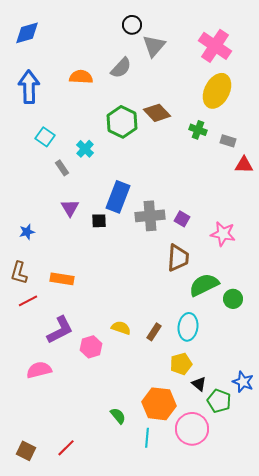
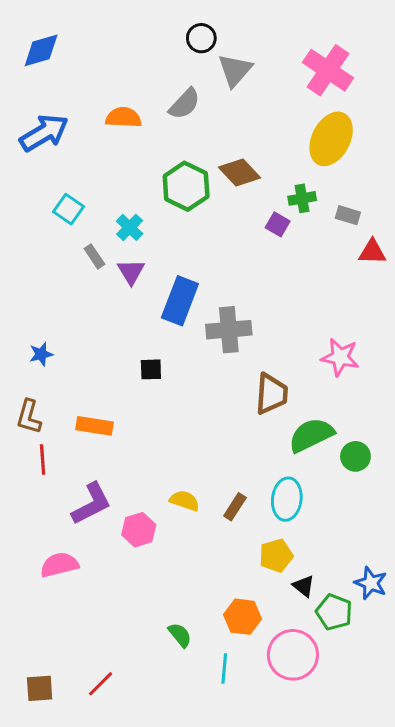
blue arrow: (29, 87) -> (44, 133), turned 60
green cross: (198, 130) -> (302, 198), turned -30
purple triangle: (70, 208) -> (131, 272), moved
purple square: (182, 219) -> (278, 224), moved
black square: (99, 221) -> (151, 369), moved
red line: (28, 301) -> (43, 459), turned -66
orange hexagon: (159, 404) -> (243, 617), size x0.7
brown square: (26, 451) -> (40, 688), turned -30

